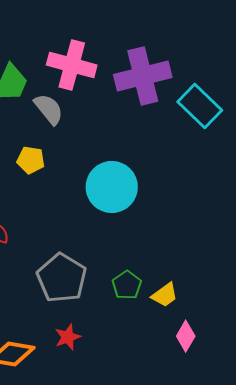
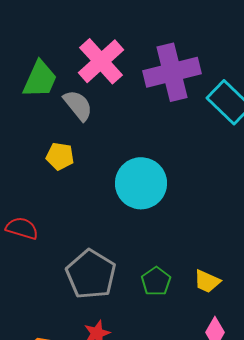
pink cross: (72, 65) -> (101, 61), turned 33
yellow trapezoid: (165, 295) -> (207, 281), moved, turned 60

